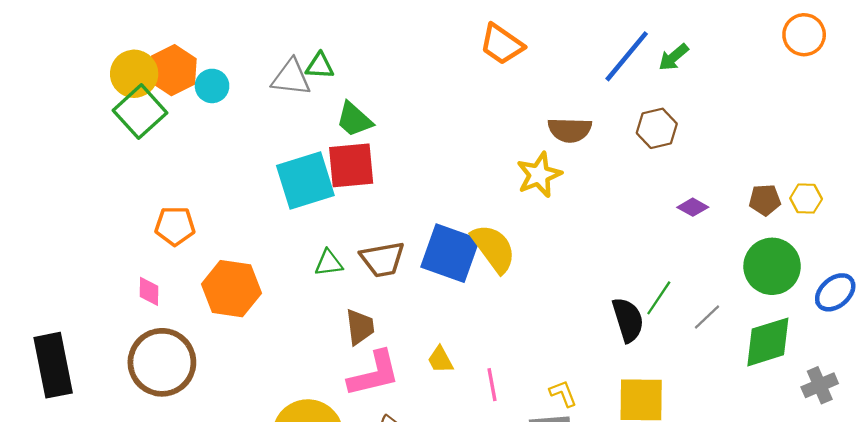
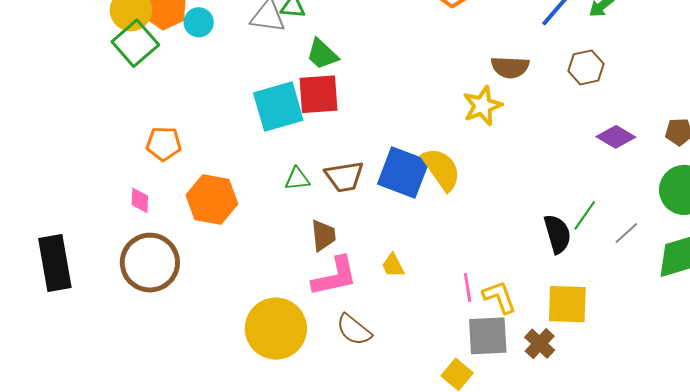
purple diamond: (693, 207) -> (616, 137), size x1.4
pink line: (492, 385) -> (468, 288), moved
yellow L-shape: (563, 393) -> (499, 297), size x1.4

